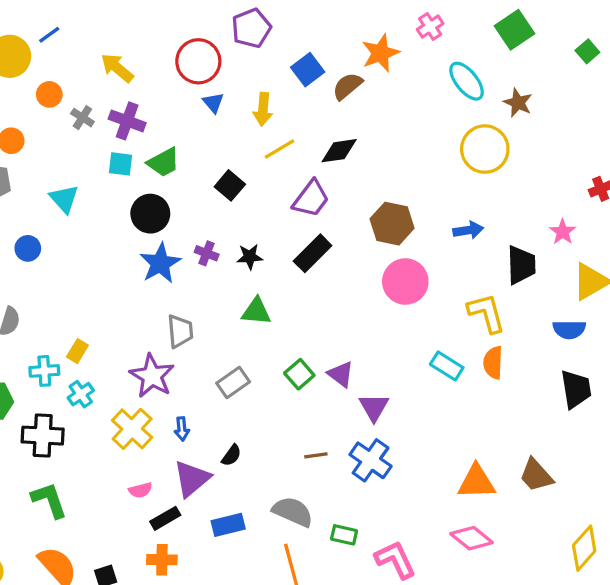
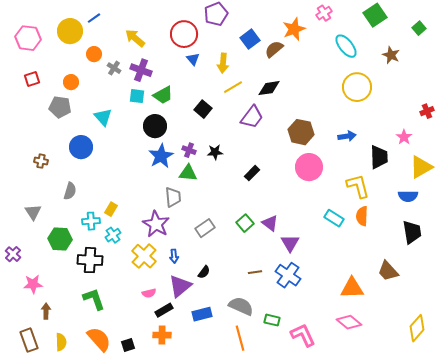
brown star: (518, 103) -> (391, 55), moved
blue circle: (28, 248) -> (81, 147), size x1.5
black rectangle: (313, 253) -> (252, 173), moved, size x0.7
green triangle: (256, 311) -> (188, 173), moved
brown trapezoid: (536, 475) -> (388, 271), moved

